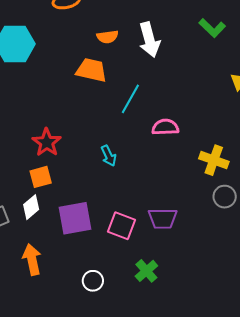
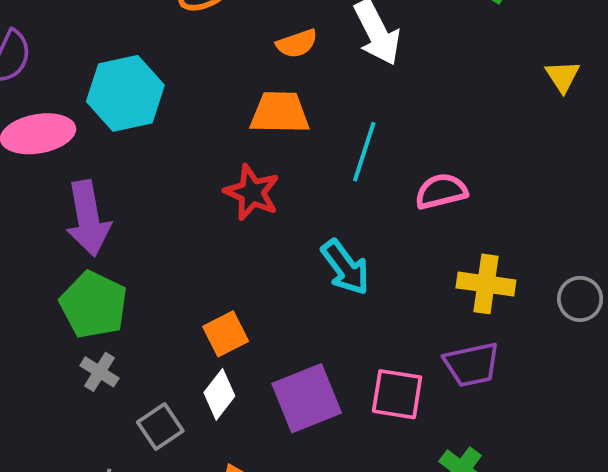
red star: (47, 142) -> (252, 192), moved
cyan arrow: (109, 156) -> (345, 267), size x1.4
yellow cross: (214, 160) -> (486, 284), moved

